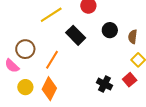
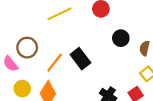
black rectangle: (76, 35) -> (80, 59), moved

